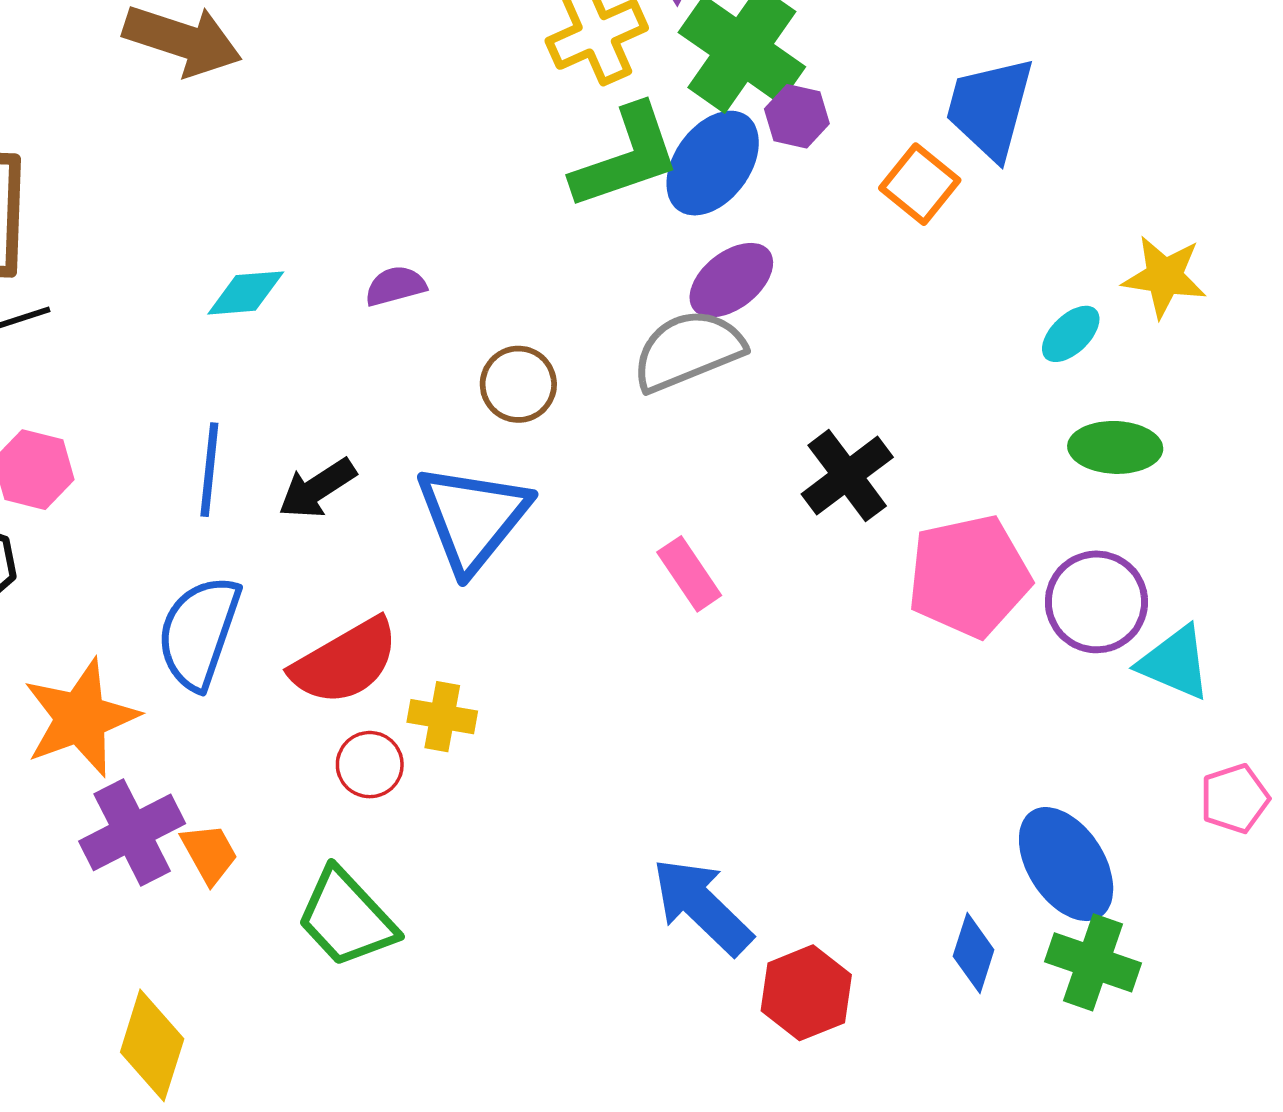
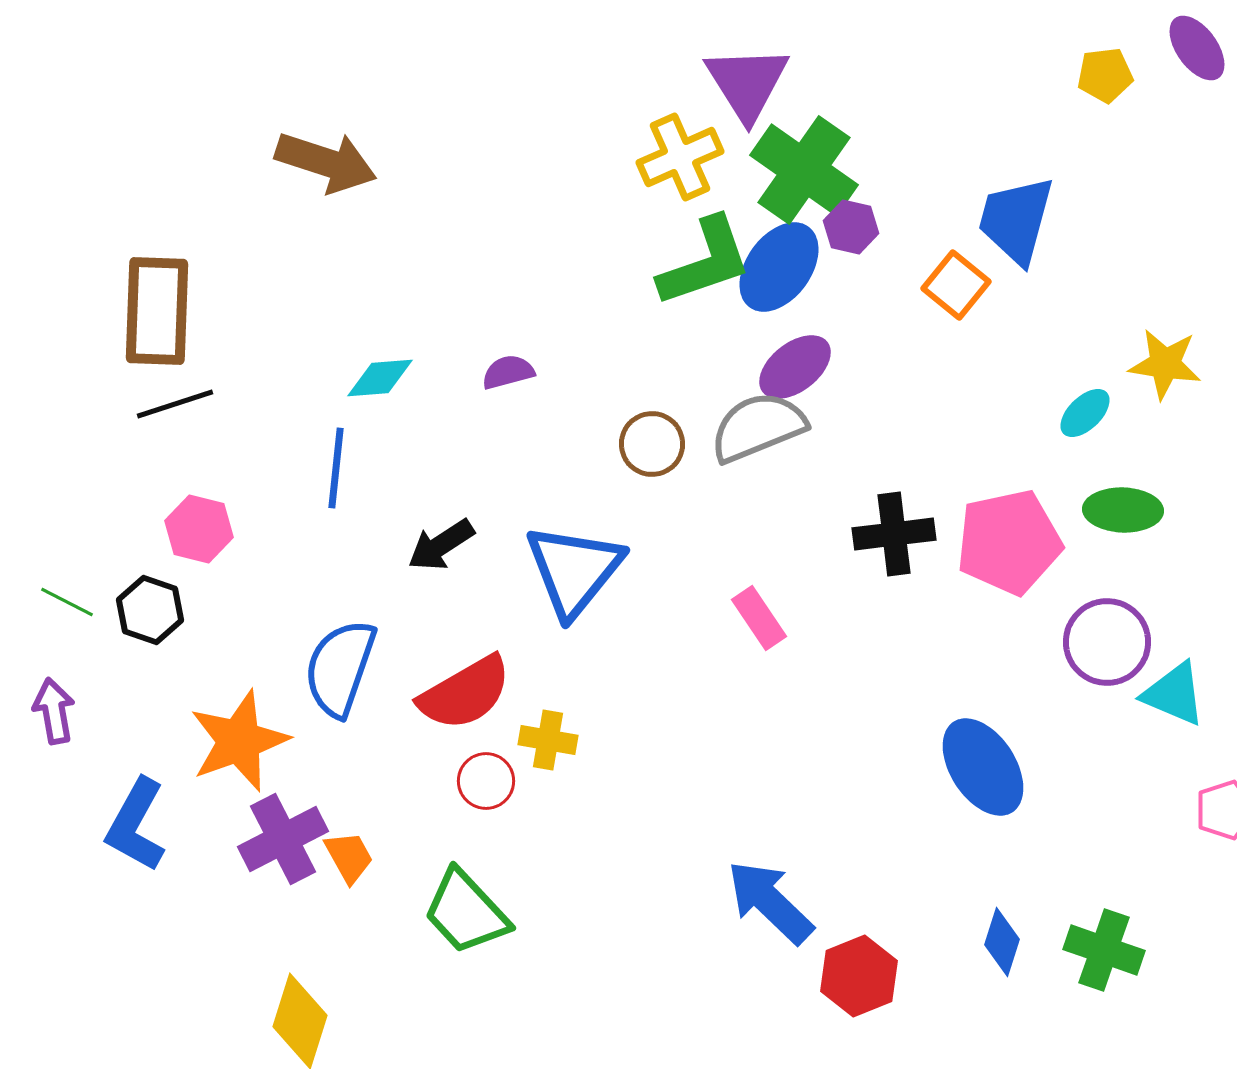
brown circle: (518, 384) -> (652, 444), moved
blue line: (209, 470) -> (336, 468), moved
black cross: (847, 476) -> (894, 534), turned 30
pink pentagon: (969, 576) -> (1009, 542), moved
blue ellipse: (1066, 864) -> (983, 767), moved

